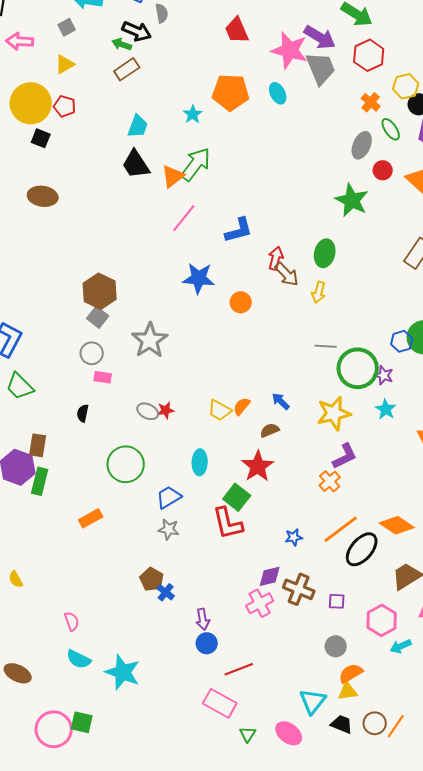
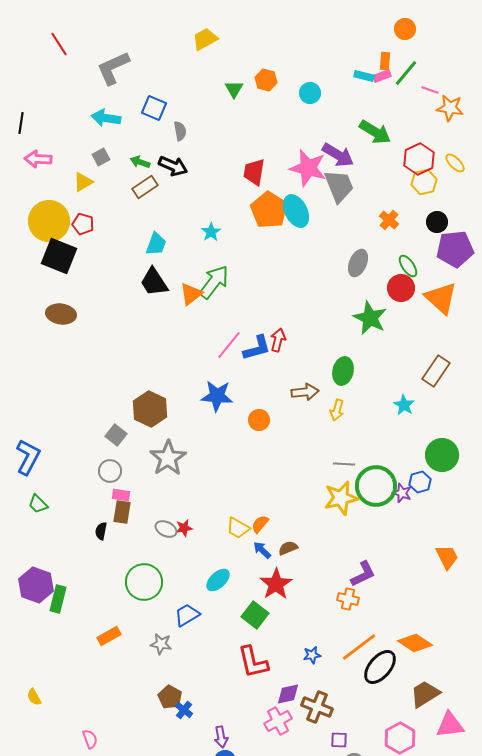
gray square: (67, 27) -> (101, 157), moved
red trapezoid: (237, 30) -> (254, 172), moved, turned 32
black arrow: (137, 31) -> (173, 166), moved
red hexagon: (369, 55) -> (419, 159), moved
yellow hexagon: (406, 86) -> (424, 182), moved
orange pentagon: (231, 92) -> (269, 210), moved, turned 30
cyan ellipse: (278, 93) -> (296, 211), size x1.5
green ellipse: (391, 129) -> (408, 266), moved
black square: (41, 138) -> (59, 256), size x1.8
gray ellipse: (362, 145) -> (358, 263), moved
red circle: (383, 170) -> (401, 288), size x1.4
pink line: (184, 218) -> (229, 345), moved
red arrow: (276, 258) -> (278, 340), moved
brown arrow: (287, 274) -> (305, 392), turned -52
brown hexagon: (100, 291) -> (150, 409), moved
blue hexagon: (402, 341) -> (420, 482), moved
green trapezoid: (20, 386) -> (38, 504), size x0.7
blue arrow: (281, 401) -> (262, 550), moved
cyan star: (386, 409) -> (404, 405), moved
yellow star: (334, 413) -> (341, 498), moved
brown rectangle: (38, 445) -> (122, 512), moved
cyan ellipse: (200, 462) -> (218, 580), turned 45
orange cross: (330, 481) -> (348, 599), turned -35
red L-shape: (228, 523) -> (253, 662), moved
gray star: (169, 529) -> (161, 644), moved
purple square: (337, 601) -> (339, 740), moved

